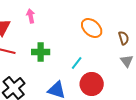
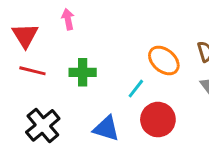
orange ellipse: (92, 28) -> (164, 60), moved

